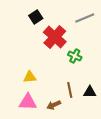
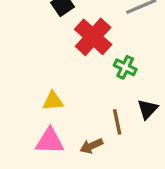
black triangle: (90, 92) -> (148, 109), moved, turned -48

